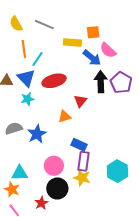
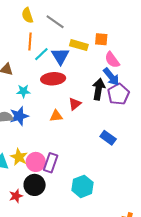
blue arrow: (92, 58) -> (111, 77), moved
blue triangle: (26, 78) -> (60, 56), moved
blue star: (37, 134) -> (19, 116), moved
blue rectangle: (79, 145) -> (108, 138), moved
purple rectangle: (84, 161) -> (51, 163), moved
cyan hexagon: (117, 171) -> (82, 186), moved
yellow star: (82, 178) -> (19, 157), moved

